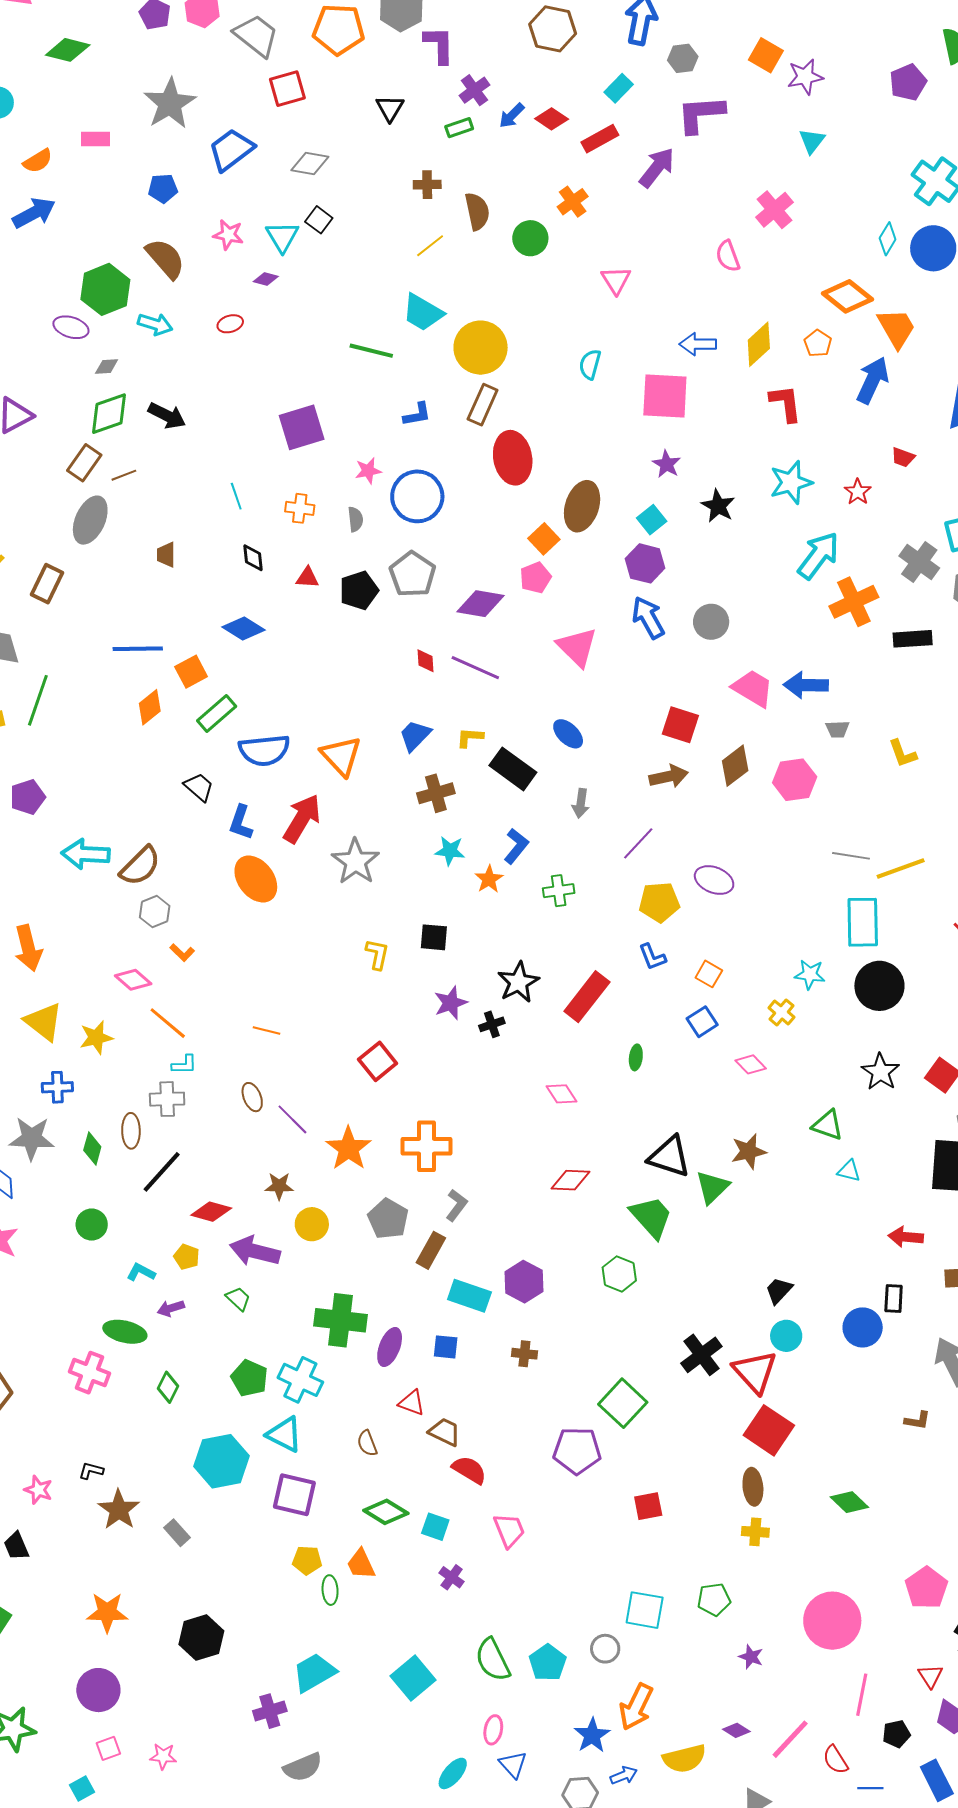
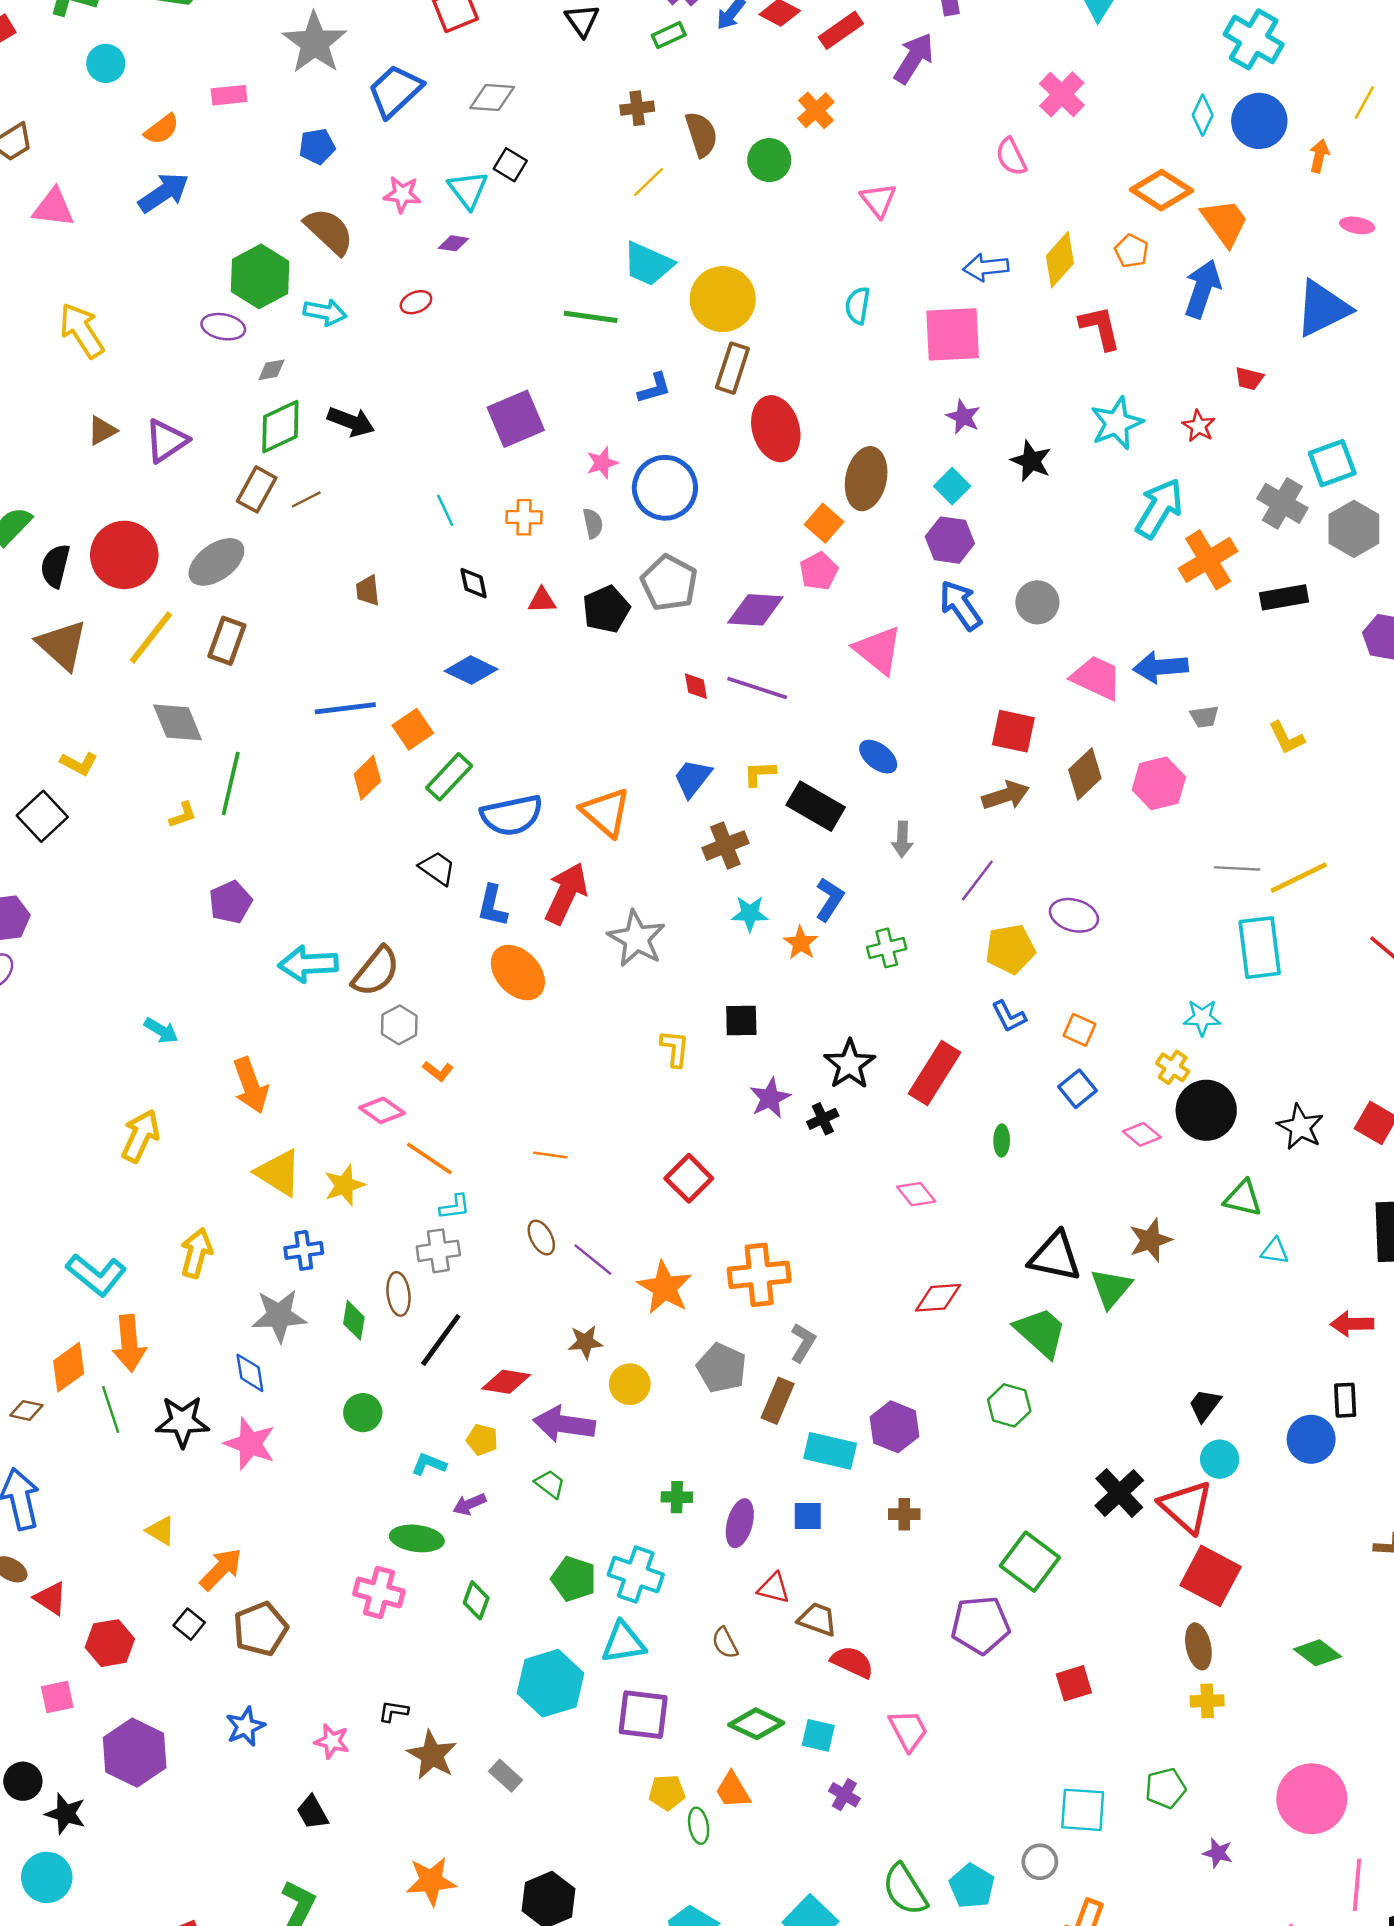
gray ellipse: (90, 520) -> (216, 562), moved, turned 36
black circle: (879, 986) -> (1206, 1110), moved
green cross: (340, 1320) -> (677, 1497), size x0.5
cyan triangle: (284, 1434) -> (623, 1643), turned -30

